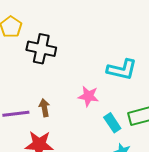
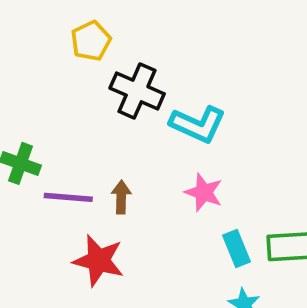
cyan L-shape: (122, 70) -> (198, 124), moved

